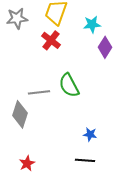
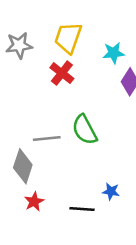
black line: (85, 160) -> (82, 209), moved
red star: (27, 163) -> (34, 202), moved

